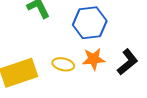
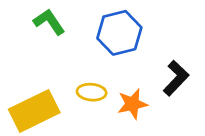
orange star: (94, 59) -> (132, 104), moved

